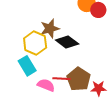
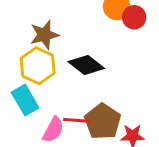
brown star: (50, 29) -> (44, 35), moved
pink semicircle: (46, 85) -> (53, 130), turned 96

